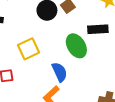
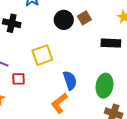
green ellipse: (76, 46) -> (104, 86), moved, turned 35

